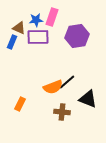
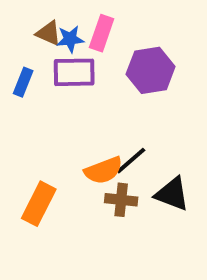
brown triangle: (19, 28) -> (49, 33), moved
orange rectangle: (20, 104) -> (39, 204), size x1.5
brown cross: (62, 112) -> (121, 200), moved

